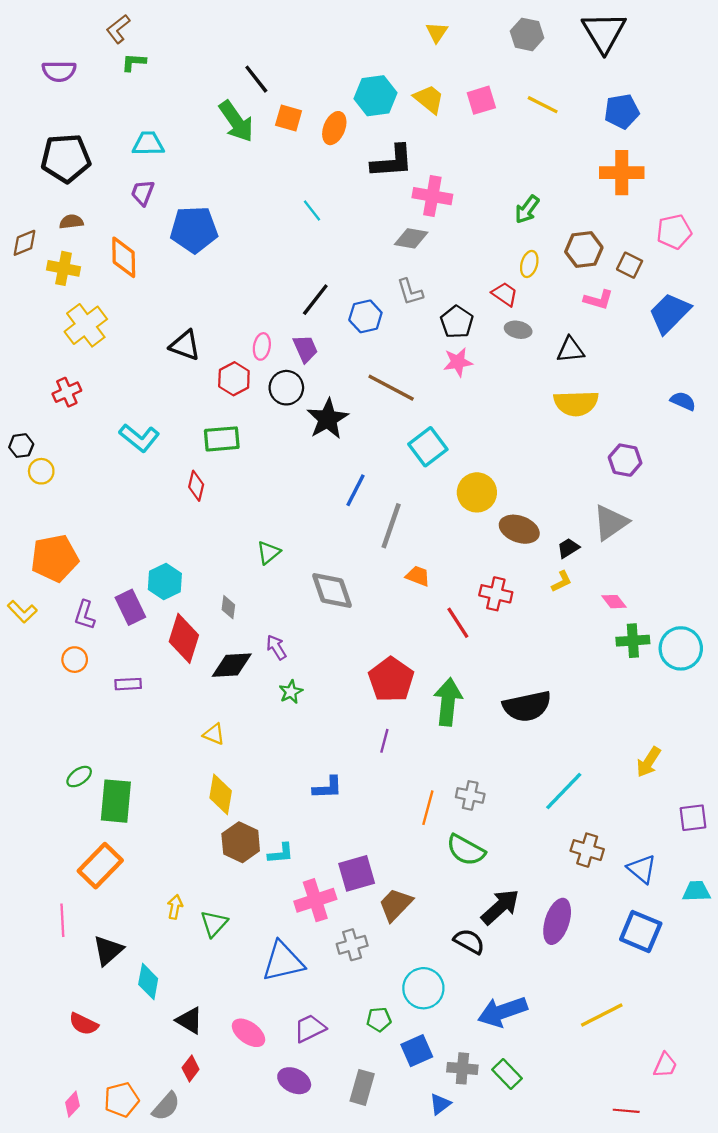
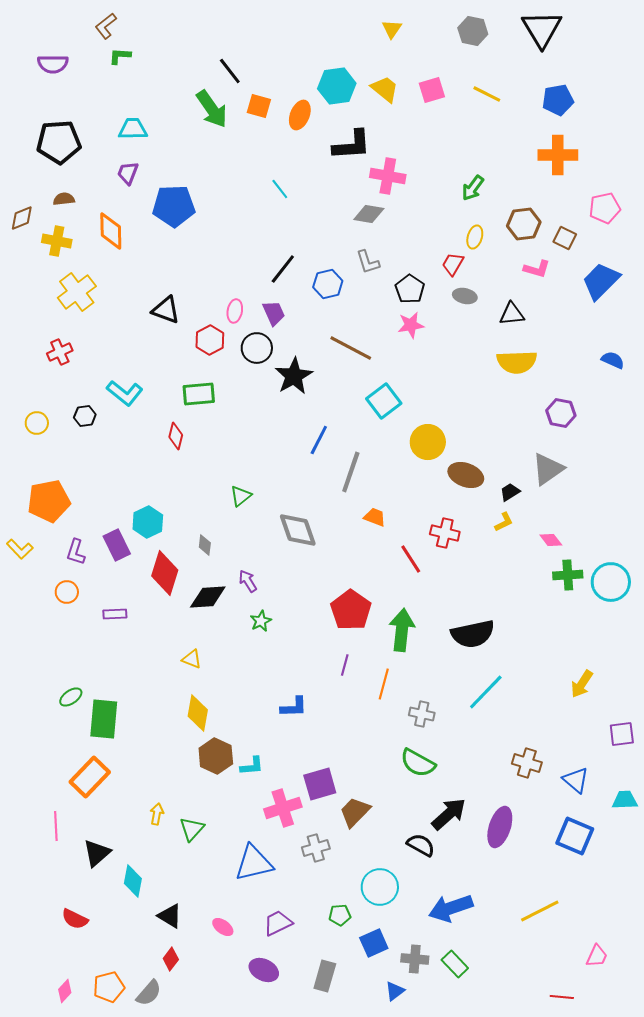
red trapezoid: (505, 294) -> (453, 264), turned -95
black hexagon: (21, 446) -> (85, 416), moved
cyan line: (564, 791) -> (486, 692), moved
orange line: (428, 808) -> (384, 684), moved
pink ellipse: (248, 1033) -> (223, 927), size x0.7

